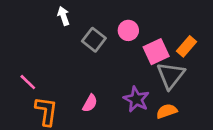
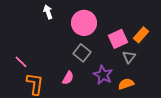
pink circle: (128, 30) -> (84, 23), moved, size x1.6
gray square: (94, 40) -> (82, 53), moved
gray triangle: (171, 75) -> (129, 57), size x0.6

